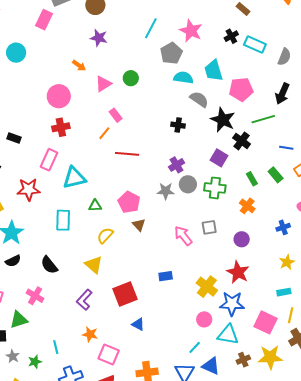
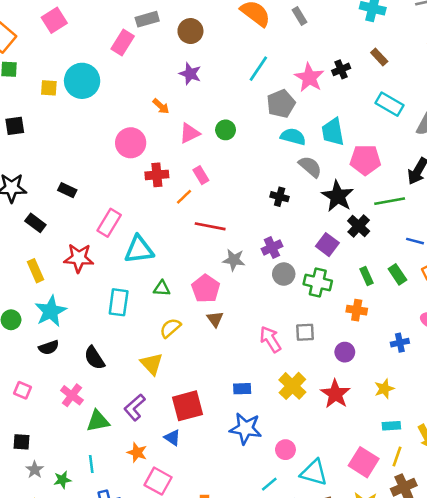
black cross: (231, 36) -> (341, 69), moved
cyan circle: (16, 53) -> (82, 81), size x1.4
red cross: (61, 127) -> (157, 175), moved
gray star: (166, 191) -> (234, 260), moved
orange cross: (247, 206) -> (357, 310), turned -35
yellow star: (287, 262) -> (384, 389), moved
yellow cross: (207, 287) -> (292, 386), moved
blue star: (232, 304) -> (246, 429), moved
green triangle: (19, 320) -> (98, 421), moved
blue triangle: (138, 324) -> (172, 438), moved

